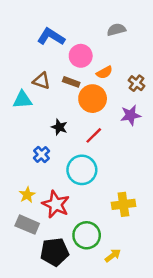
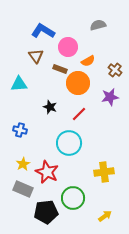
brown triangle: (41, 81) -> (36, 56), moved, turned 35
blue cross: (41, 154) -> (20, 130), moved, turned -32
yellow arrow: (113, 255) -> (105, 216), moved

